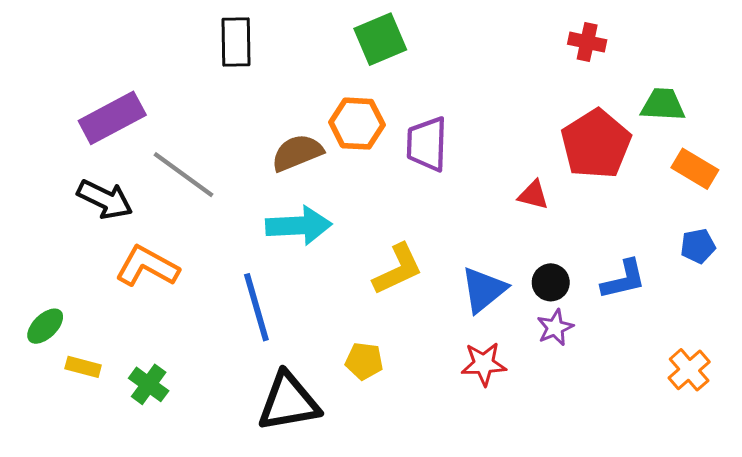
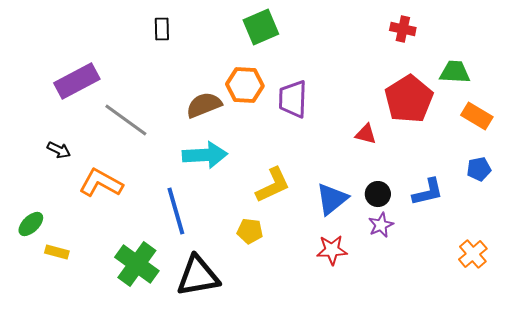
black rectangle: (236, 42) -> (162, 29), size x0.7
black arrow: (105, 199) -> (59, 150), moved, size x0.6
yellow pentagon: (364, 361) -> (250, 231), moved
green cross: (149, 384) -> (137, 264), moved, size x1.6

